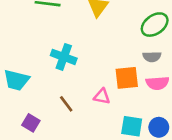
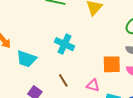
pink triangle: (102, 96) -> (93, 85), moved

